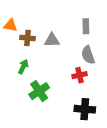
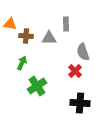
gray rectangle: (86, 26) -> (66, 24), moved
red cross: (80, 75) -> (75, 71), turned -32

